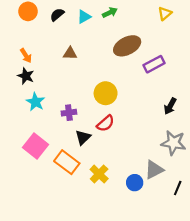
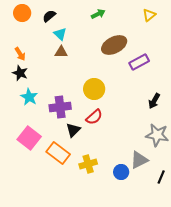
cyan triangle: (84, 17) -> (60, 34), moved, turned -48
purple cross: (69, 113) -> (60, 107), size x1.5
yellow cross: (99, 174) -> (88, 164), turned 30

